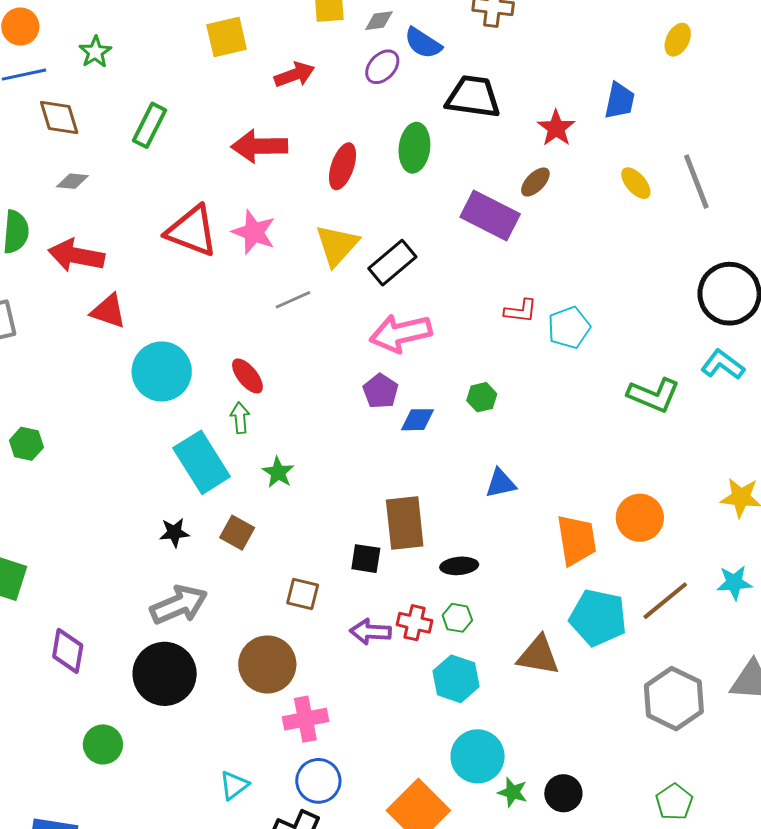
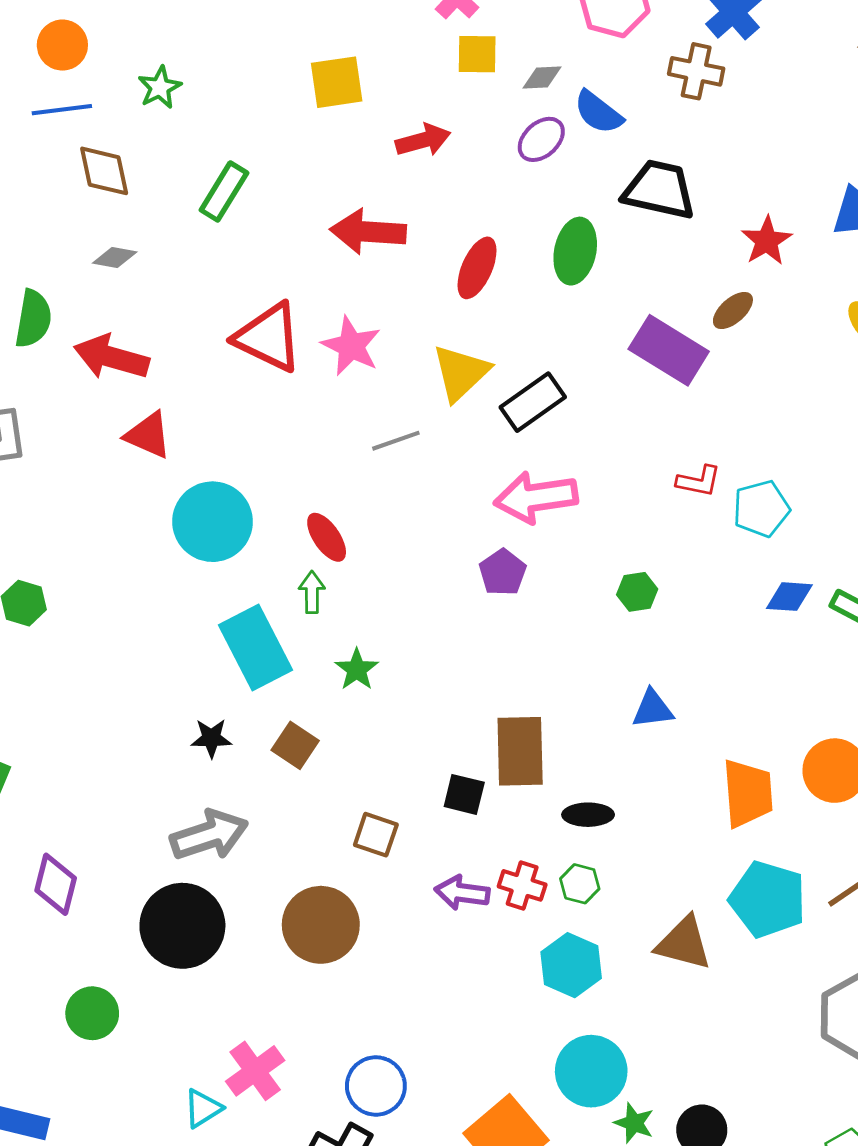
blue diamond: (418, 420) -> (789, 597), moved
pink cross: (305, 719) -> (255, 1071), moved, turned -30
cyan triangle: (234, 785) -> (203, 1108), moved

